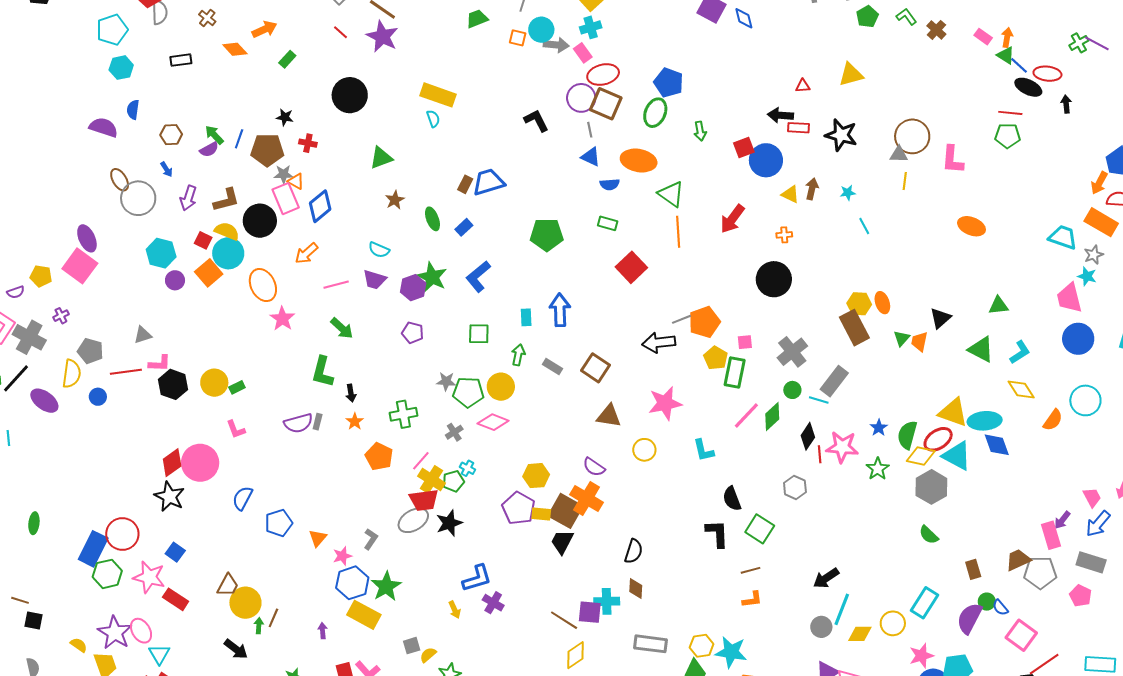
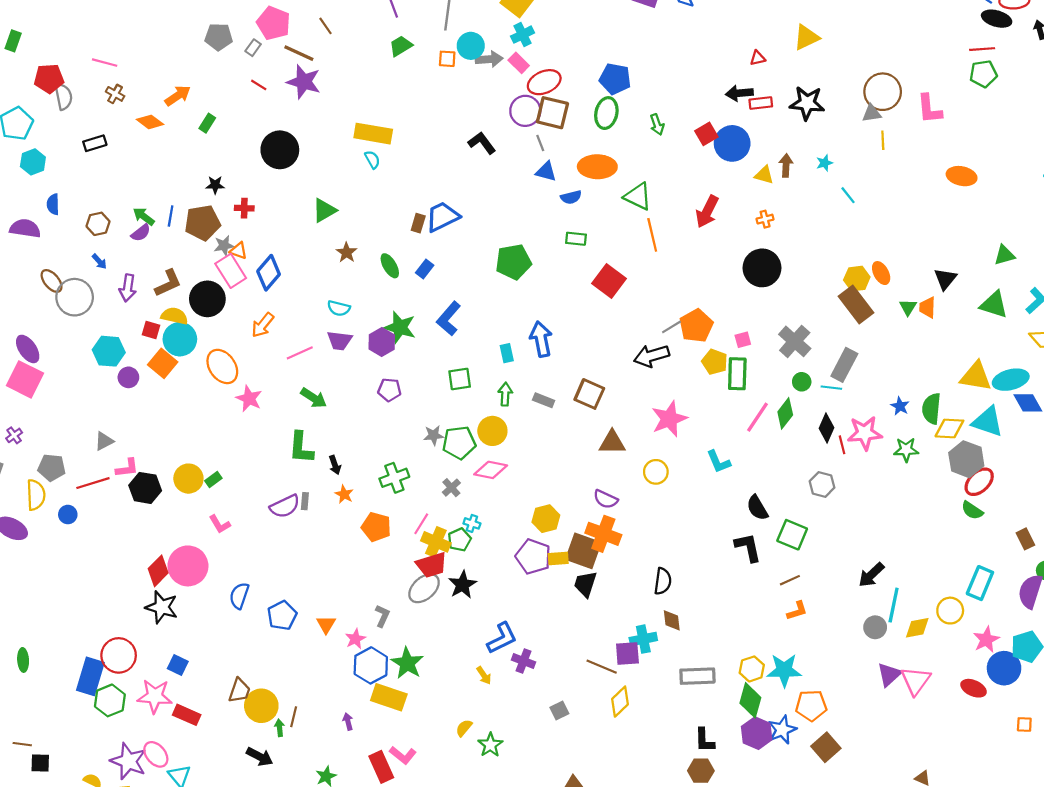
red ellipse: (938, 439) -> (979, 482), moved
green star: (878, 469) -> (906, 450), turned -30
gray square: (412, 646) -> (559, 710), moved

